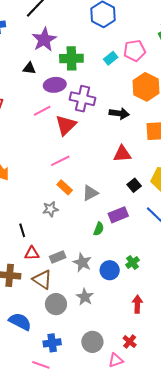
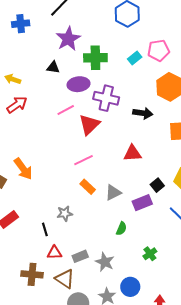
red triangle: (122, 154) -> (132, 153), moved
gray star: (50, 209) -> (65, 213), moved
purple rectangle: (118, 215) -> (142, 203), moved
green cross: (132, 262) -> (150, 254), moved
blue circle: (110, 270) -> (130, 287), moved

